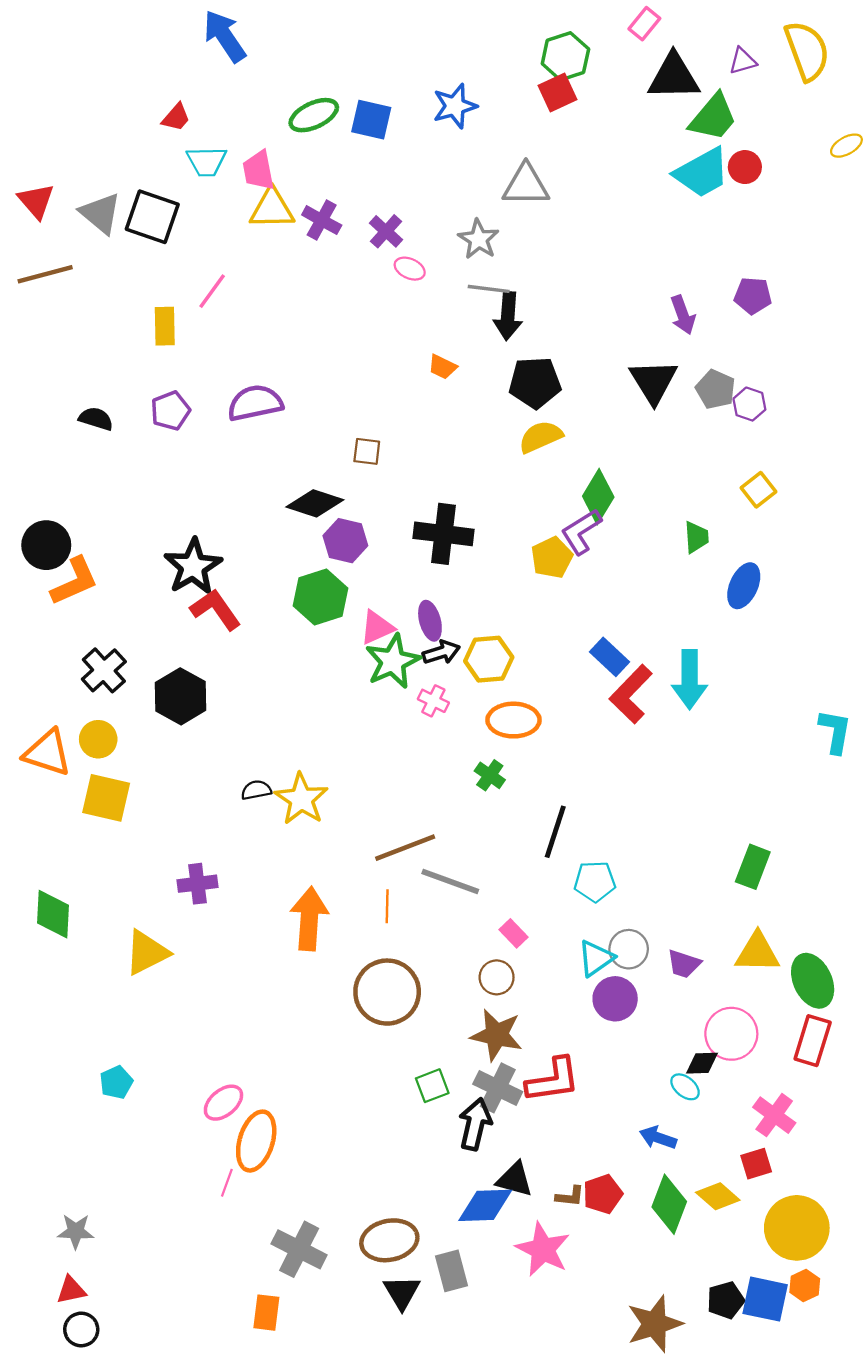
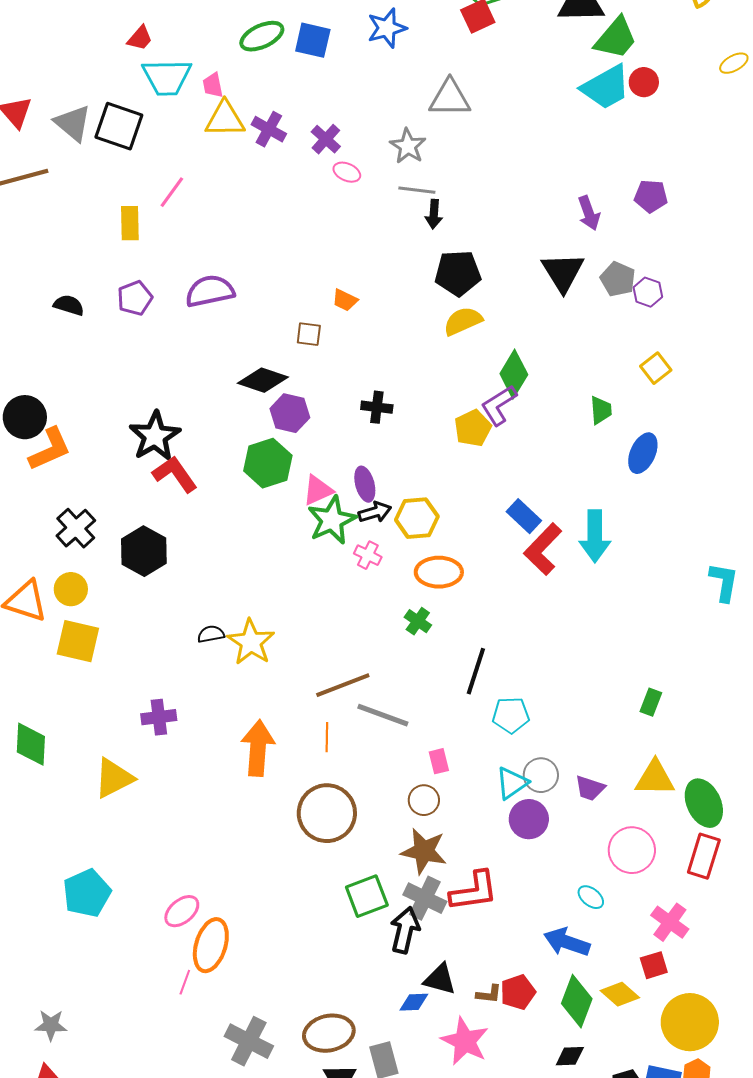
cyan trapezoid: (207, 161) -> (167, 77), size x1.4
pink trapezoid: (258, 170) -> (213, 85), size x0.7
black arrow: (508, 316) -> (434, 214), size x0.7
orange trapezoid: (442, 367) -> (345, 300), moved
black cross: (444, 534) -> (377, 407), size x0.6
green rectangle: (753, 867) -> (651, 702), size x0.7
pink rectangle: (514, 933) -> (439, 761), turned 30
black diamond: (702, 1063) -> (570, 1056), moved
cyan pentagon: (116, 1082) -> (87, 893), size x1.6
green square: (432, 1086) -> (367, 896), size x1.4
blue arrow: (658, 1138) -> (567, 942), size x1.4
blue diamond: (485, 1205) -> (414, 1002), size x0.6

